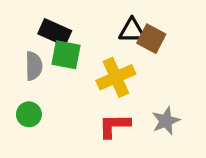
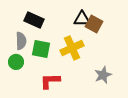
green square: (66, 55) -> (41, 49), moved
green circle: (29, 114) -> (16, 62), moved
red L-shape: (114, 126) -> (50, 81), moved

